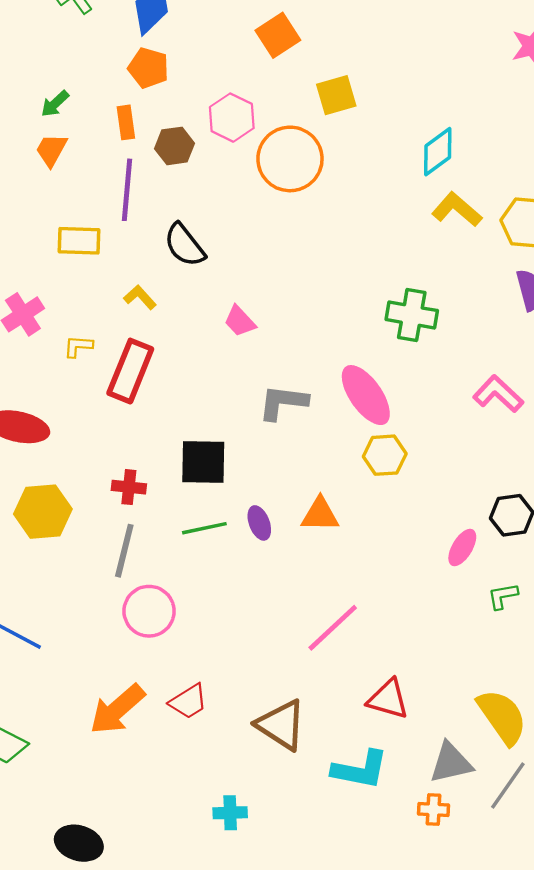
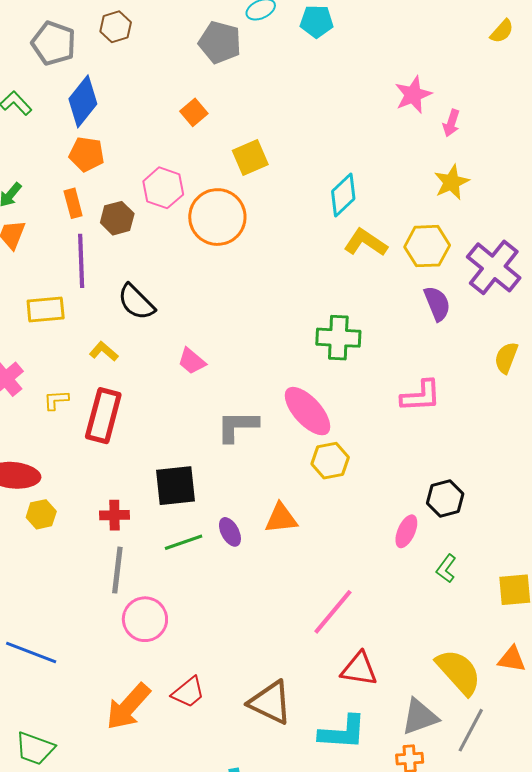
orange square: (278, 35) -> (194, 112), size x0.7
pink L-shape: (498, 394) -> (421, 396), turned 141
yellow hexagon: (43, 512) -> (41, 514), moved, size x0.6
green L-shape: (503, 596) -> (446, 569), turned -36
pink line: (333, 628) -> (333, 612), moved

